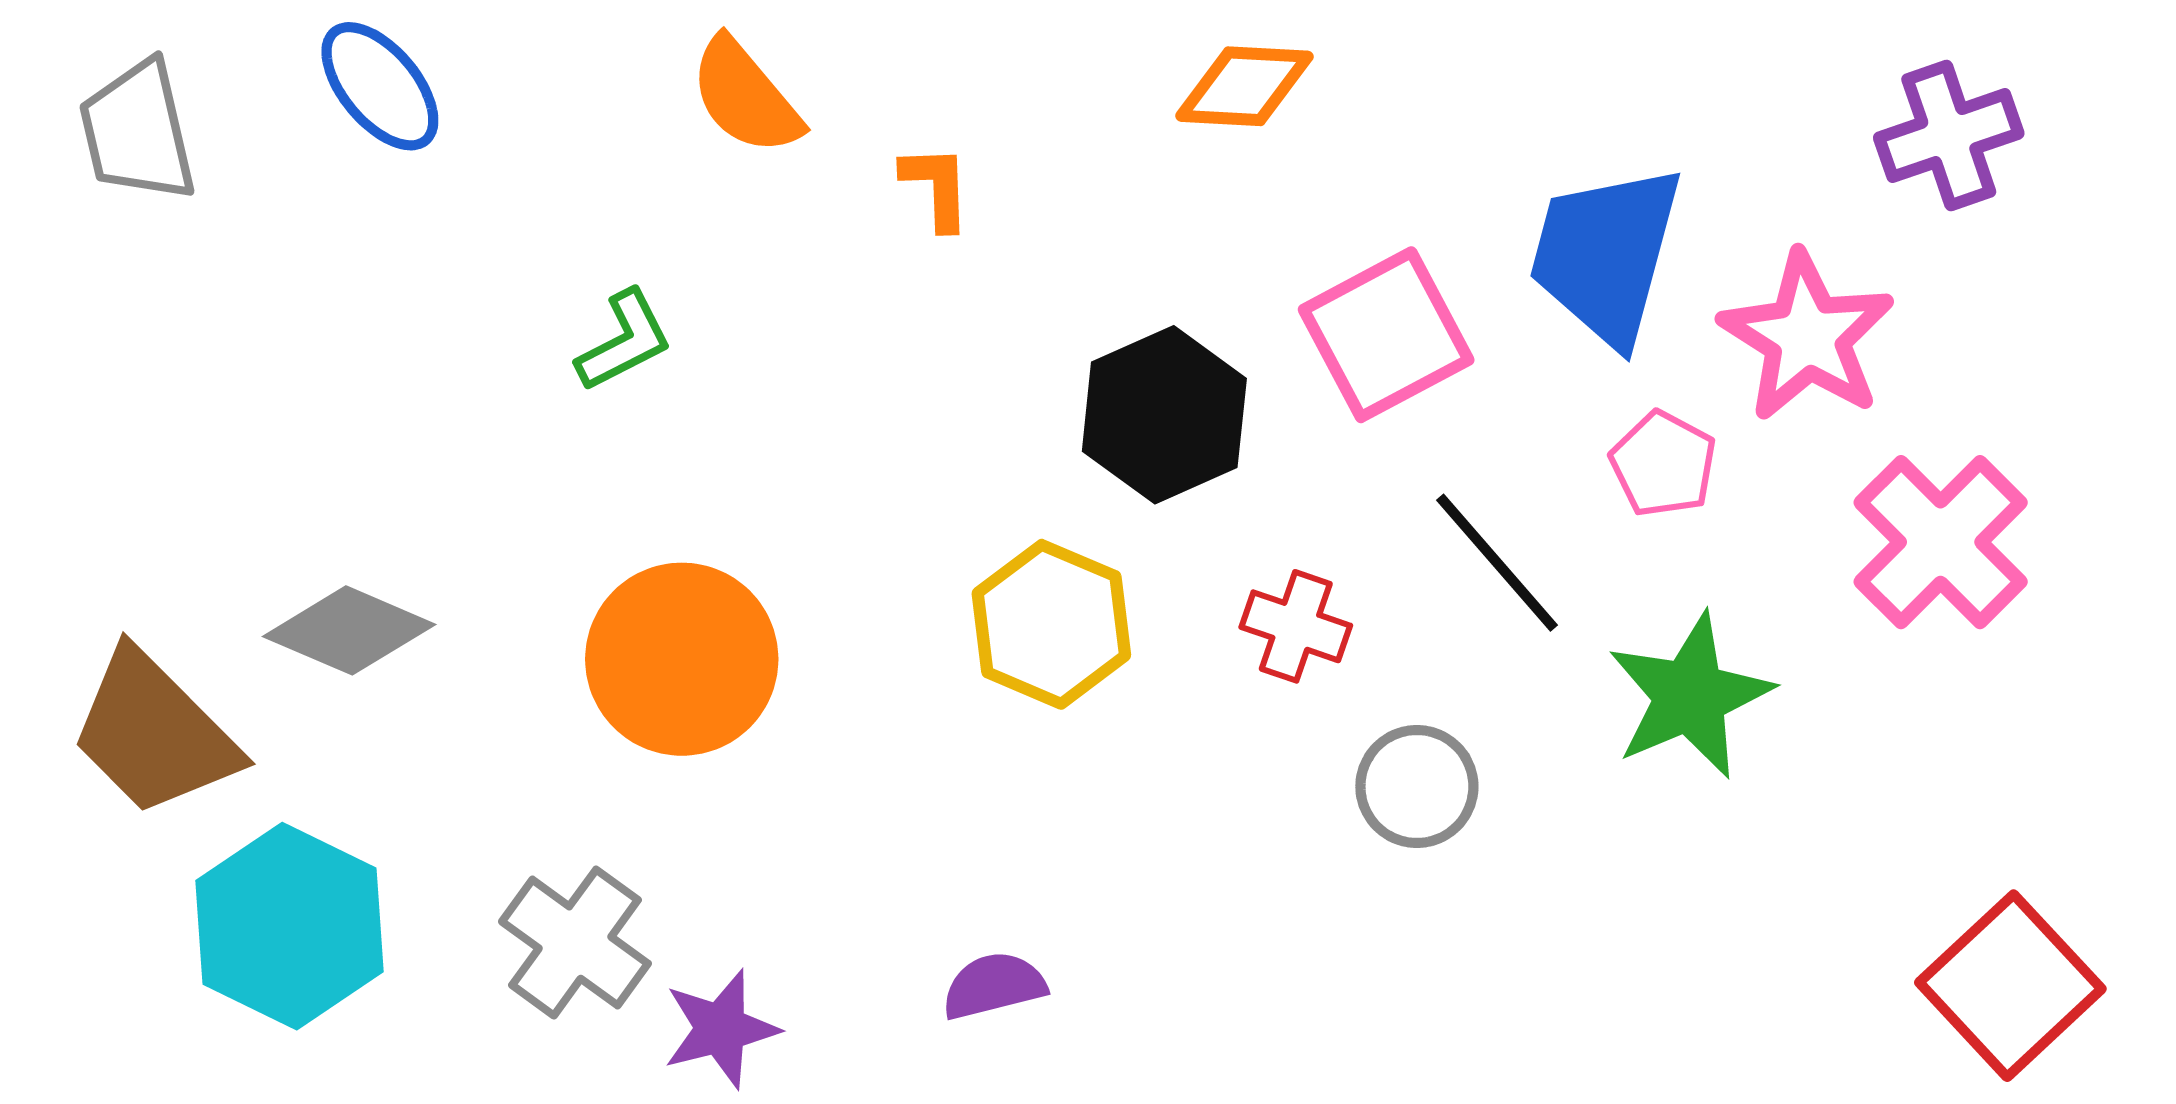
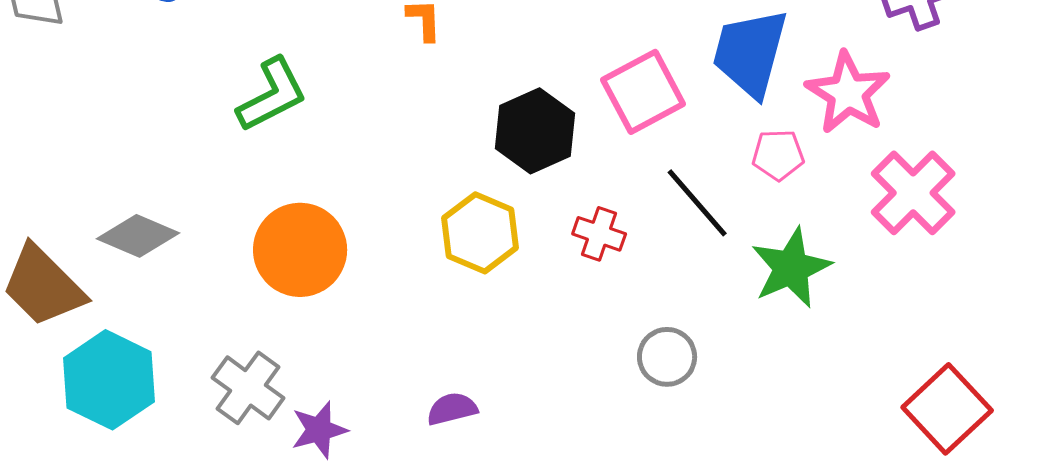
green L-shape: (624, 341) -> (272, 95), size x1.5
pink pentagon: (1663, 464) -> (778, 155), turned -30
gray circle: (1417, 786) -> (667, 357), moved

